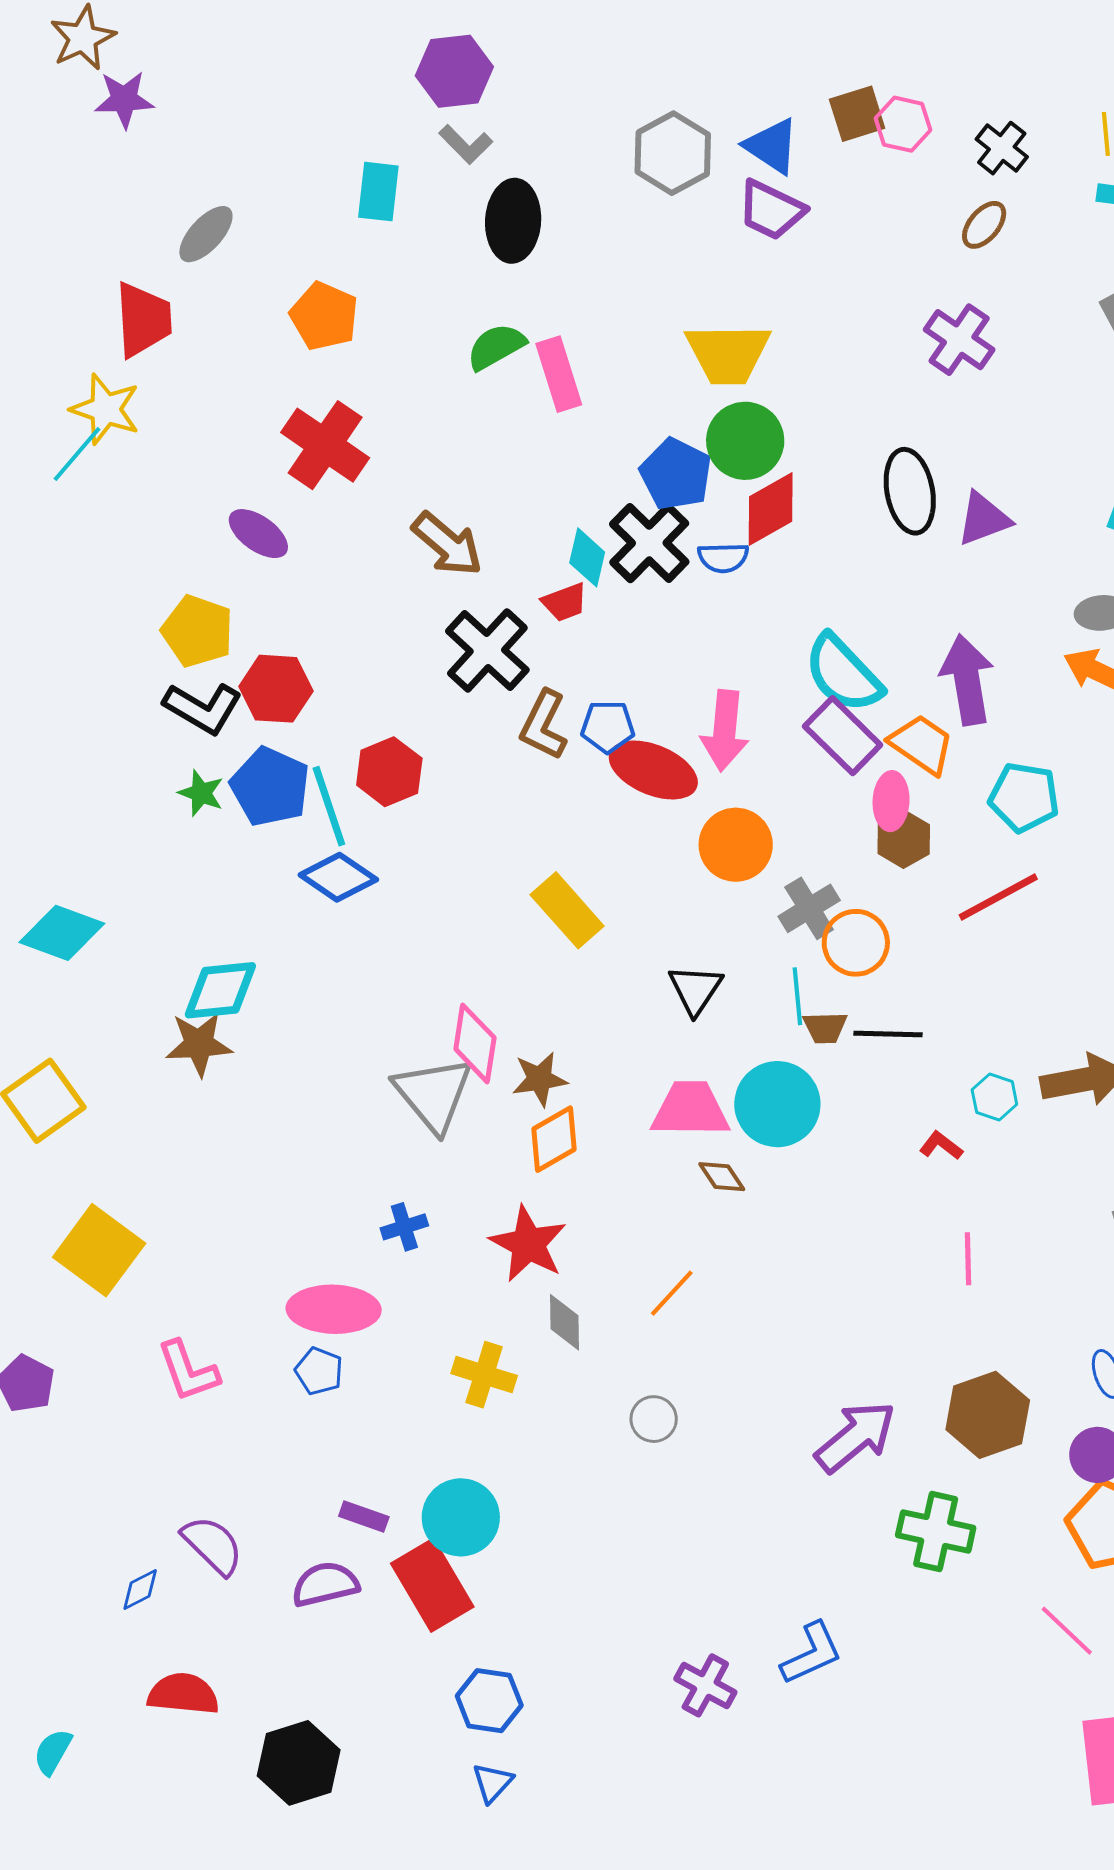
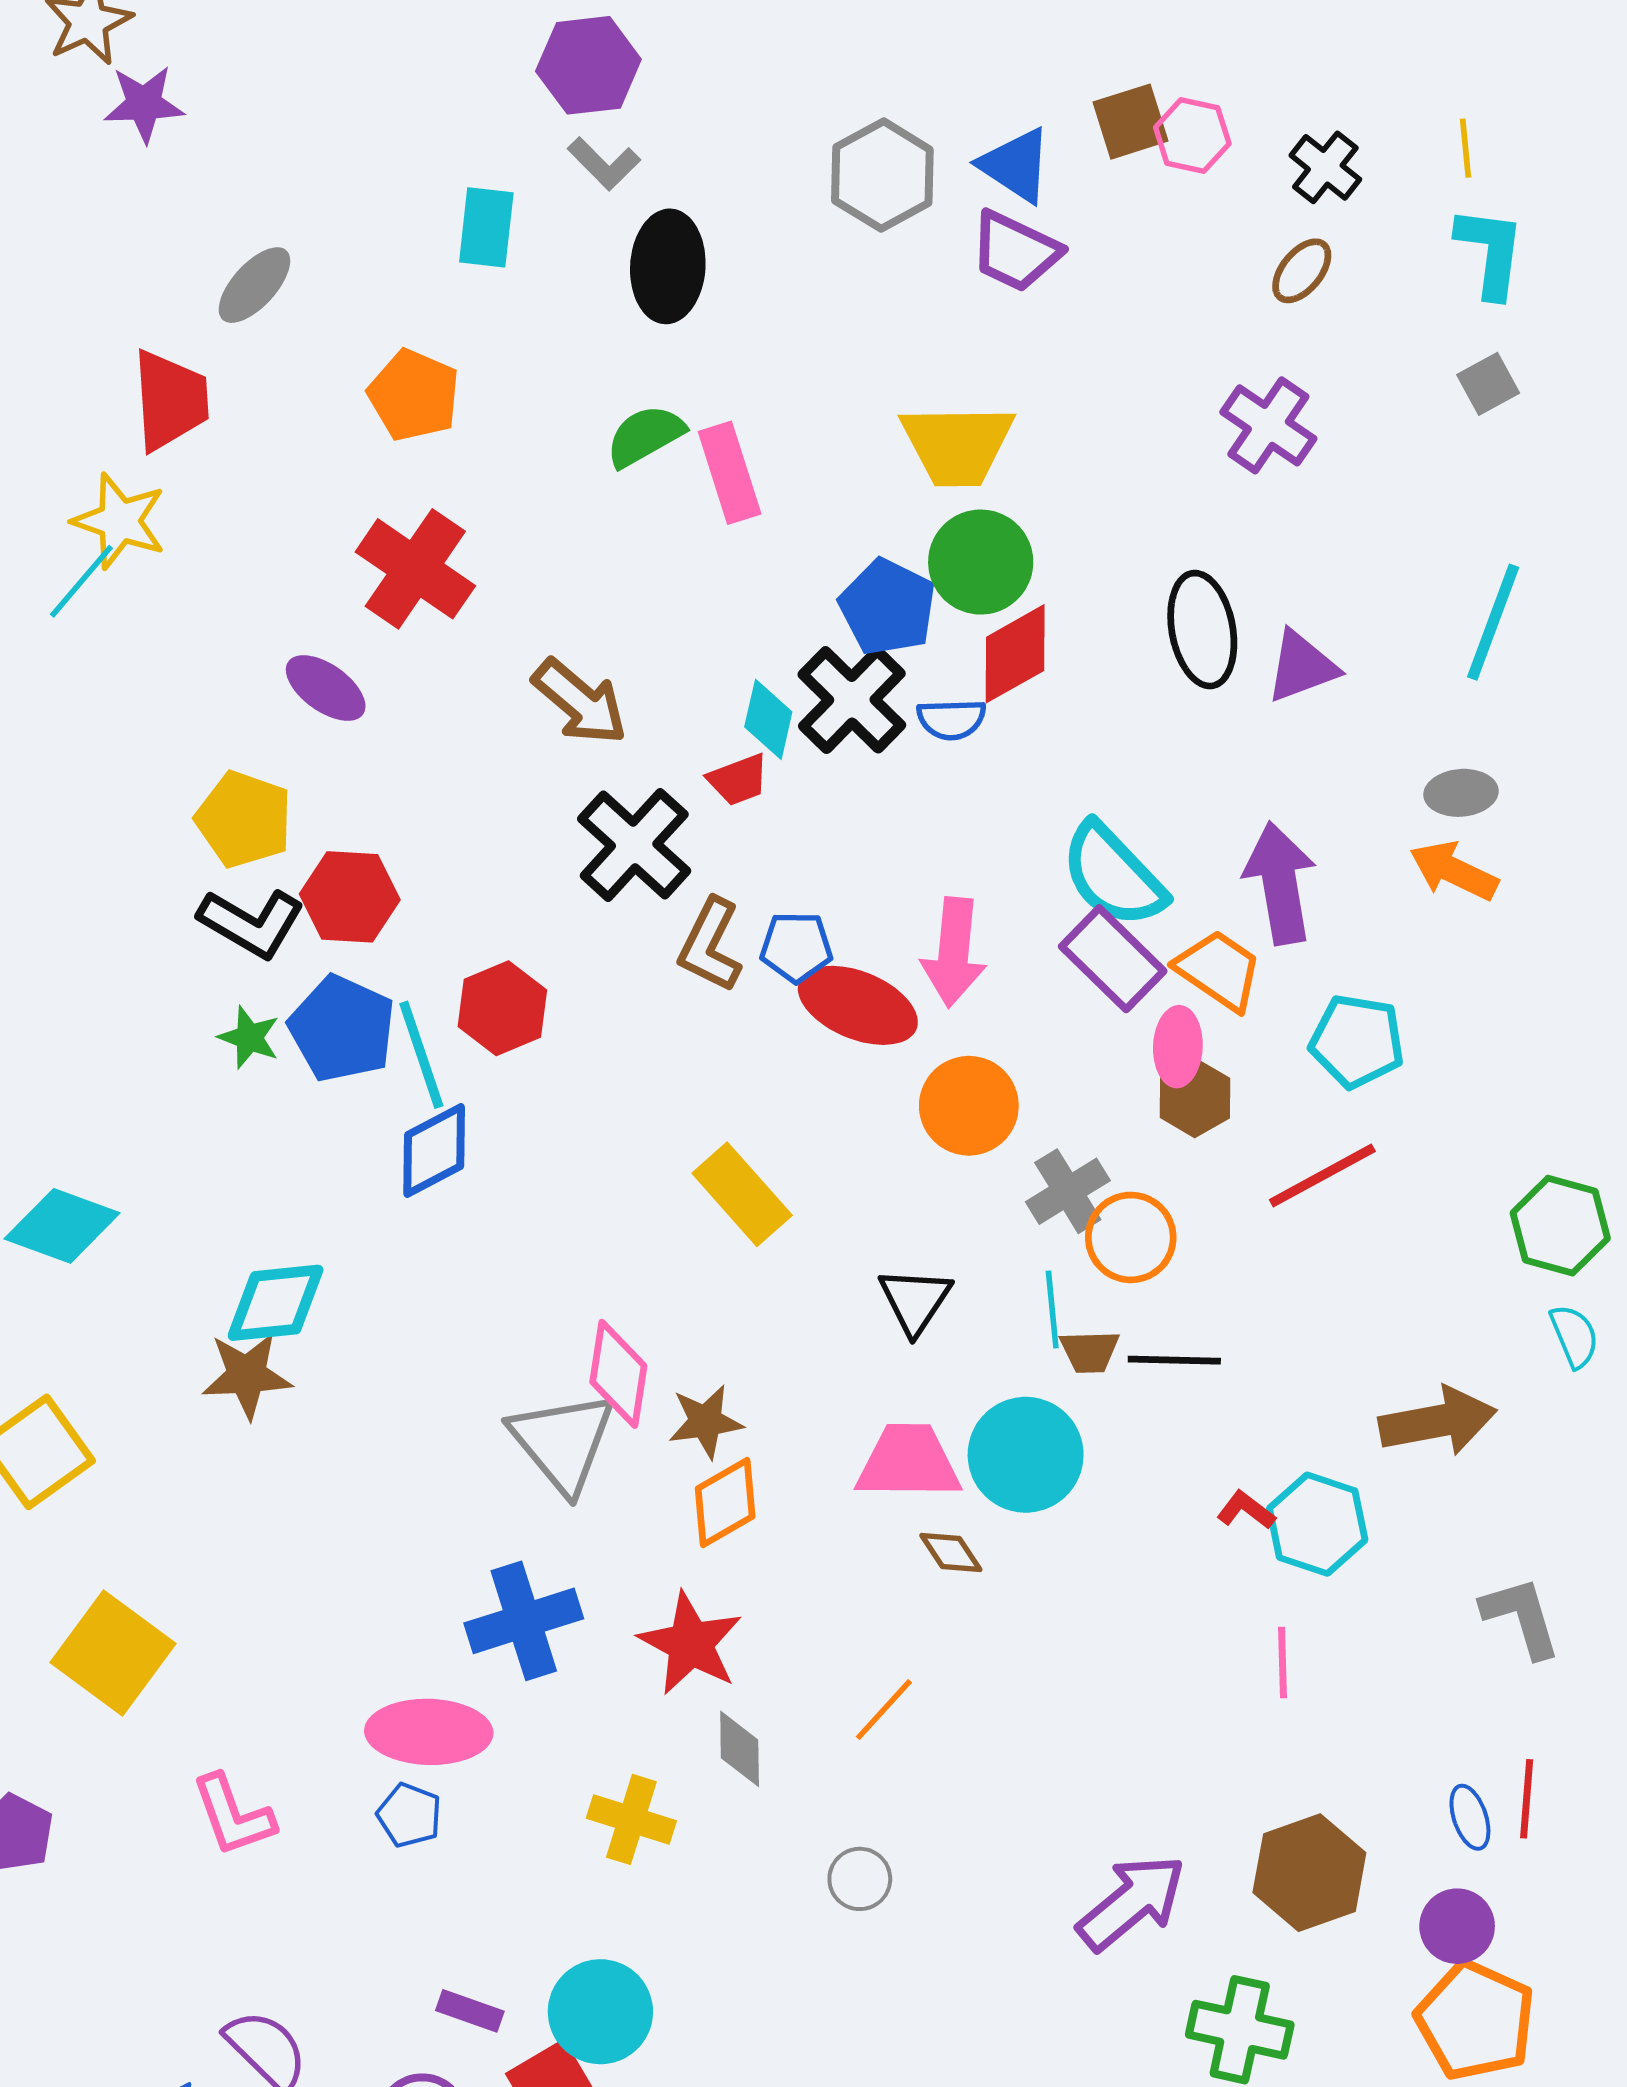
blue diamond: (338, 877) -> (434, 1150), turned -62
cyan hexagon: (994, 1097) -> (1317, 1524), moved, size x1.6
blue cross: (404, 1227) -> (524, 1621), size x1.8

